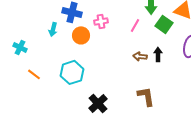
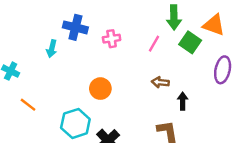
orange circle: (81, 35) -> (100, 89), moved
black arrow: (158, 54) -> (183, 101), moved
cyan hexagon: (72, 72) -> (75, 123), moved

